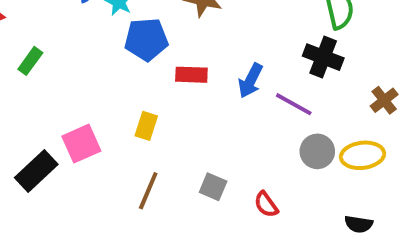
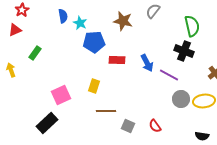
blue arrow: (250, 81) -> (147, 63), turned -54
black rectangle: (36, 171) -> (47, 123), moved
gray square: (213, 187) -> (128, 126), moved
brown line: (148, 191) -> (106, 111), moved, turned 66

